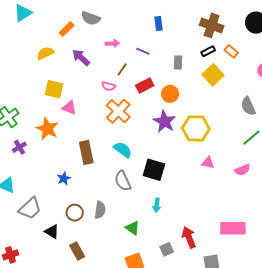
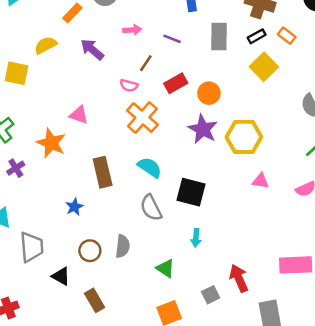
gray rectangle: (178, 63) -> (219, 37), moved, size x1.5
yellow square: (54, 89) -> (17, 73), moved
gray trapezoid: (30, 208) -> (32, 247), turned -50

